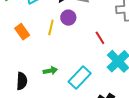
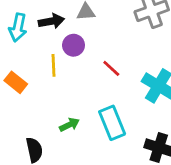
red line: (100, 38) -> (111, 68), moved
cyan rectangle: (80, 78) -> (112, 123), turned -50

